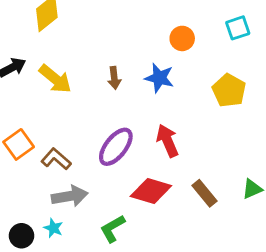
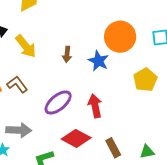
orange circle: (182, 38) -> (120, 37), size x1.8
brown L-shape: (56, 159) -> (17, 84), moved

